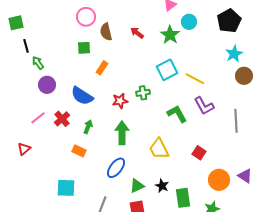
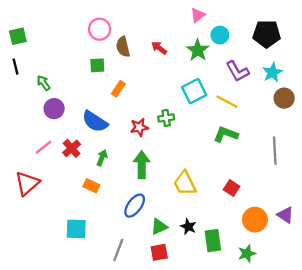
black pentagon: (229, 21) -> (267, 34), turned 30
black line: (26, 46) -> (16, 67), moved
purple L-shape: (204, 106) -> (237, 71), moved
green L-shape: (177, 114) -> (226, 134), moved, turned -40
red triangle: (24, 149) -> (27, 183), size x1.6

